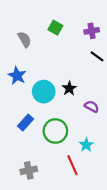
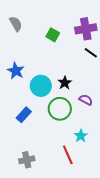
green square: (55, 28) -> (53, 35), moved
purple cross: (92, 31) -> (86, 29), size x1.5
gray semicircle: (24, 39) -> (16, 24), moved
green circle: (55, 131) -> (60, 109), moved

